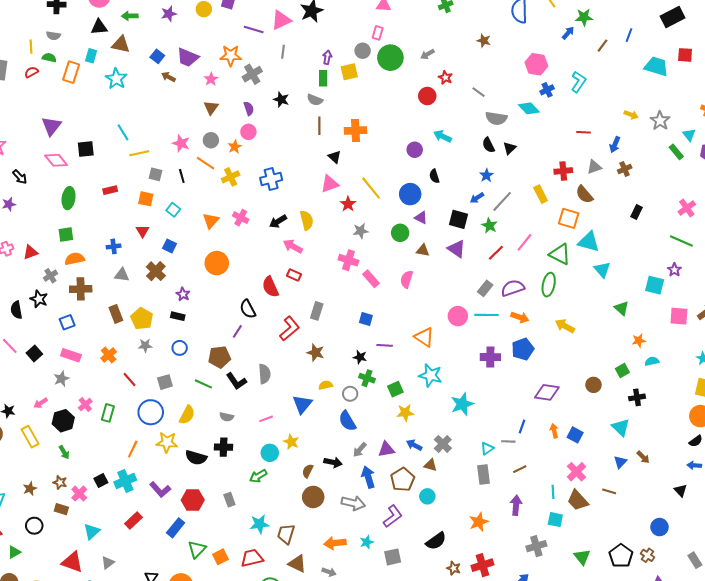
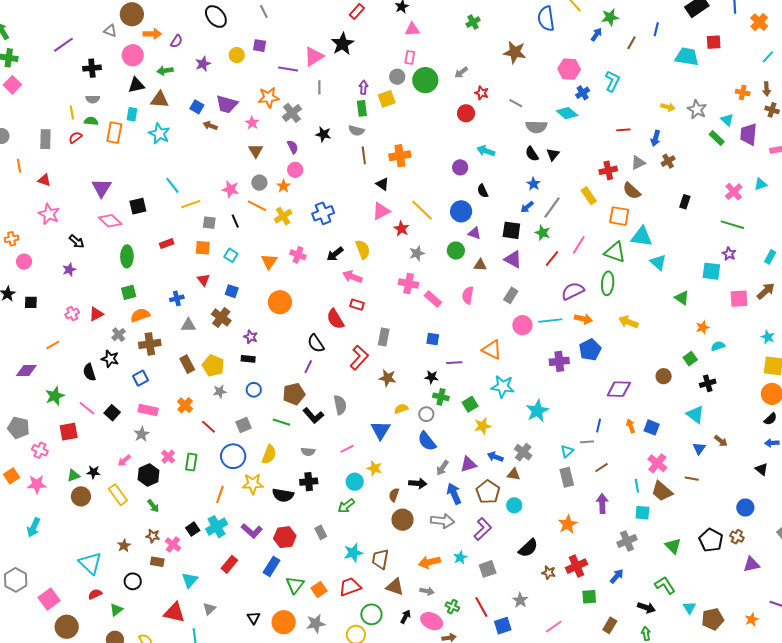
brown star: (484, 41) -> (515, 52), size x1.6
gray rectangle: (485, 288) -> (511, 295), moved

